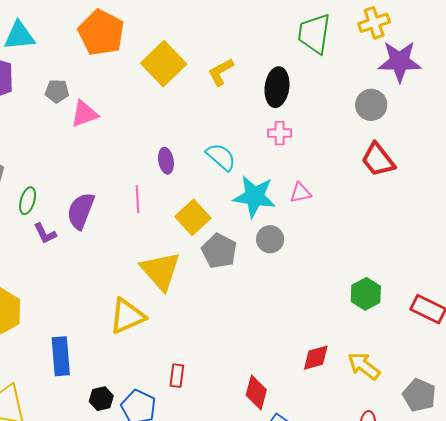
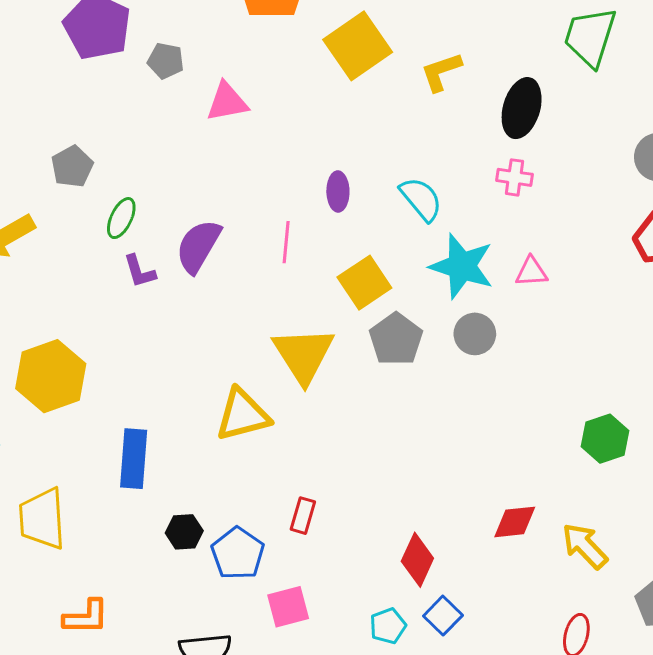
gray pentagon: (57, 91) -> (166, 61), moved

